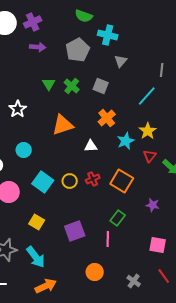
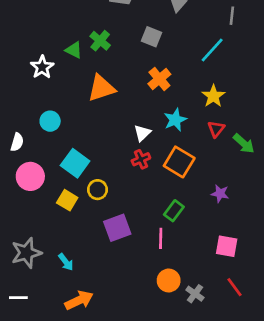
green triangle: (49, 84) -> (74, 50), moved, turned -32
green cross: (72, 86) -> (100, 41), moved
cyan star: (126, 141) -> (175, 120), moved
white triangle: (91, 146) -> (142, 133), moved, turned -40
yellow circle: (70, 181) -> (97, 190), moved
yellow square: (37, 222) -> (67, 200), moved
cyan arrow: (36, 257) -> (66, 262), size x0.6
orange circle: (95, 272) -> (169, 281), moved

